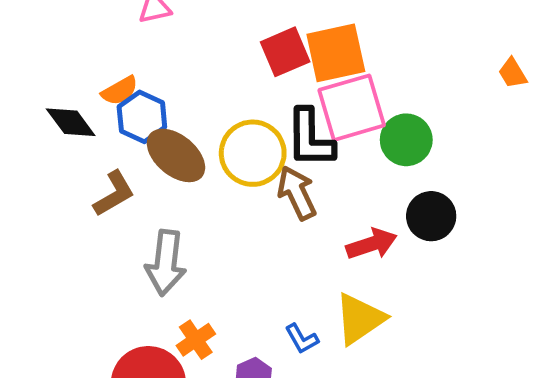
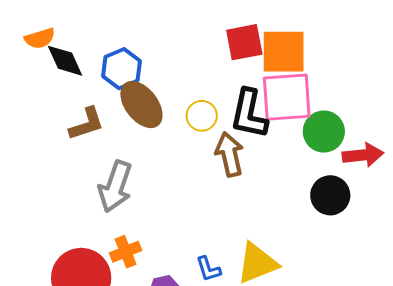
orange semicircle: (120, 91) -> (40, 38), moved
yellow circle: (253, 153) -> (202, 116), size x0.6
red arrow: (372, 244) -> (363, 155), moved

